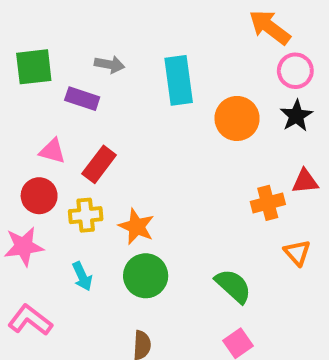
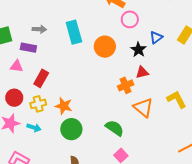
black star: (296, 116) -> (138, 50), moved
pink triangle: (52, 151) -> (17, 66), moved
orange triangle: (297, 253) -> (143, 107), size x1.5
cyan arrow: (82, 276) -> (34, 128), moved, turned -40

